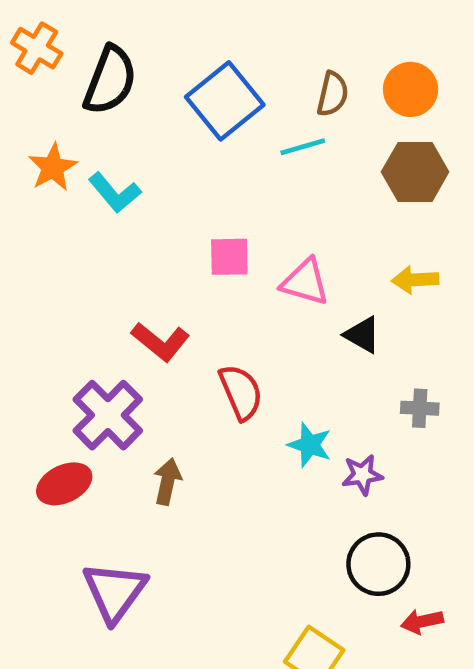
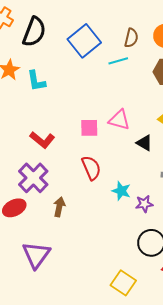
cyan L-shape: (115, 193) -> (36, 81), turned 30
pink square: (229, 257) -> (89, 128), moved
red L-shape: (161, 342) -> (42, 140), moved

